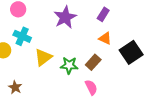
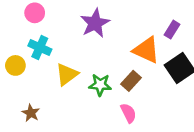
purple rectangle: (103, 14) -> (172, 30), moved
orange triangle: (105, 38) -> (146, 50), size x1.6

